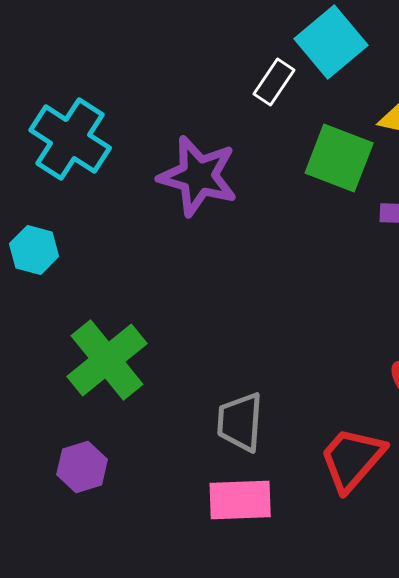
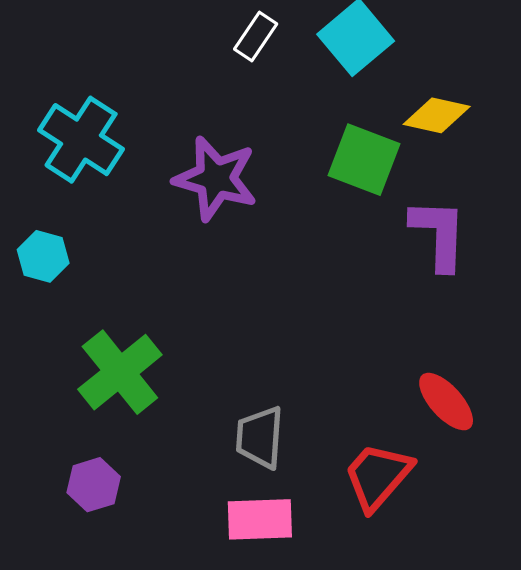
white rectangle: (274, 82) -> (256, 37), moved

